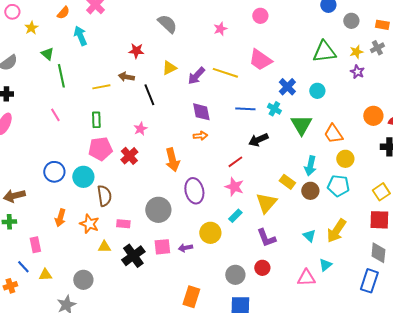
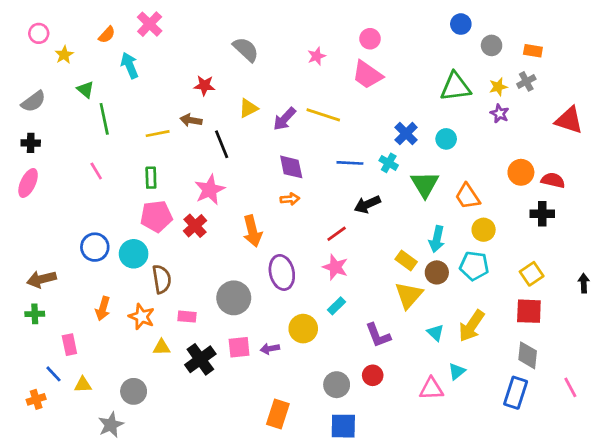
pink trapezoid: (260, 60) -> (367, 75), moved
pink star: (140, 129) -> (210, 190), size x1.6
yellow triangle: (266, 203) -> (409, 295), moved

